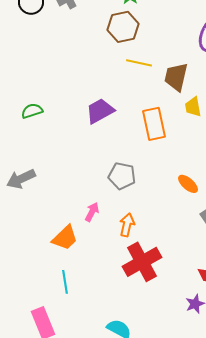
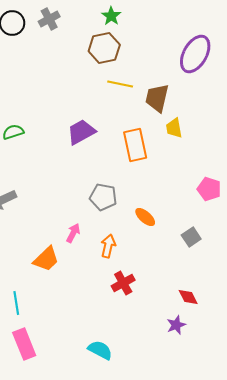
orange ellipse: (188, 184) -> (145, 217), moved
red cross: (142, 262) -> (123, 283), size x0.6
cyan line: (65, 282) -> (16, 303), moved

